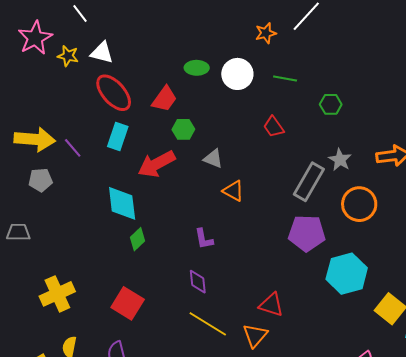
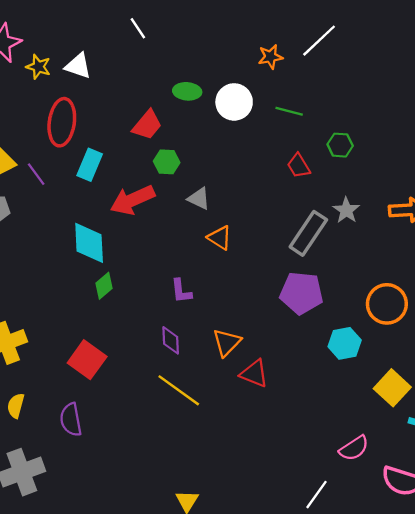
white line: (80, 14) -> (138, 28), moved
red ellipse: (114, 93) -> (62, 122), moved, turned 45
red trapezoid: (274, 127) -> (299, 166), moved
orange circle: (359, 204) -> (387, 304), moved
cyan hexagon: (347, 274) -> (345, 343), size x0.7
orange triangle: (255, 335) -> (227, 343), moved

